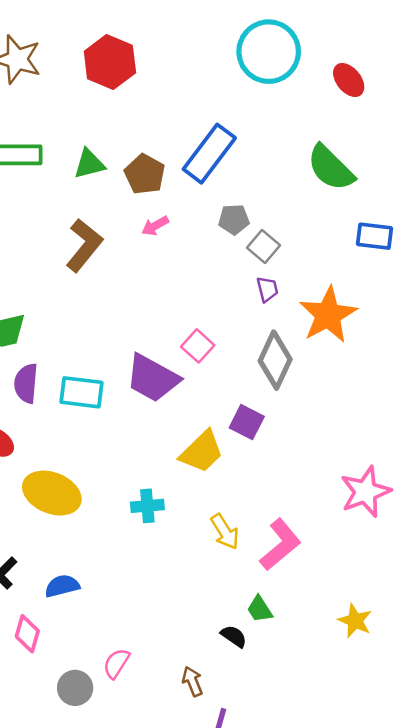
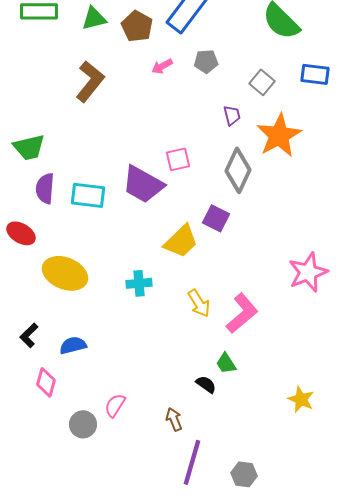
pink arrow: (155, 226) -> (162, 66), moved
gray square: (263, 247) -> (262, 82), moved
pink square: (198, 346) -> (178, 159), turned 35
yellow star: (355, 621) -> (301, 399), moved

